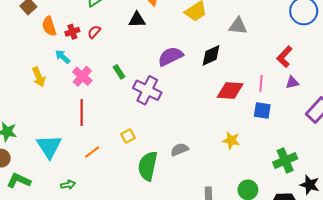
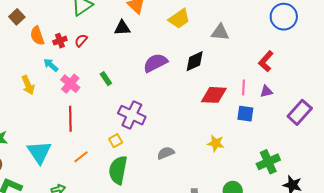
purple triangle: (292, 82) -> (266, 91), moved
purple cross: (147, 90) -> (132, 115), moved
green semicircle: (148, 166) -> (118, 170), moved

